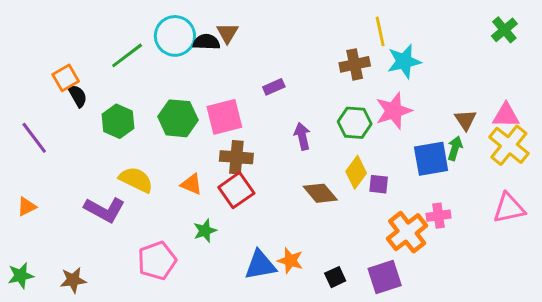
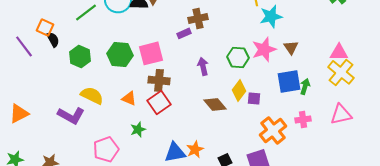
brown cross: (355, 64) -> (198, 18), moved
orange square: (66, 78) -> (45, 27), turned -36
brown triangle: (465, 120) -> (291, 47), moved
purple line: (34, 138) -> (24, 46), moved
green arrow: (455, 148) -> (305, 86), moved
orange triangle: (27, 207) -> (19, 113), size x1.5
pink cross: (439, 216) -> (303, 119), moved
orange star: (290, 261) -> (195, 149), turned 30

